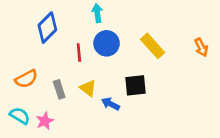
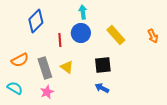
cyan arrow: (97, 13) -> (83, 12), moved
gray rectangle: (59, 89) -> (45, 68), size x1.5
blue arrow: (110, 104) -> (102, 88), moved
pink star: (45, 121) -> (47, 92), moved

